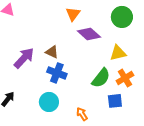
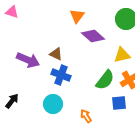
purple arrow: (24, 58) -> (28, 60), turned 70

